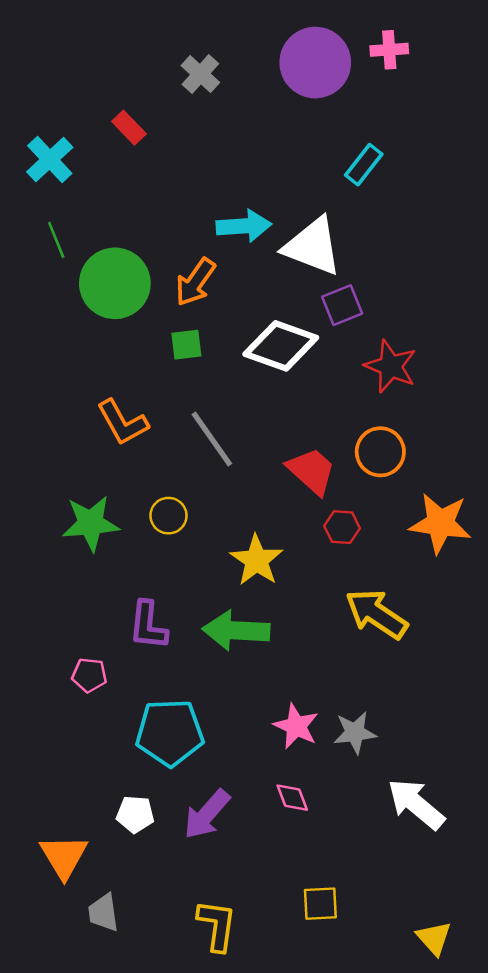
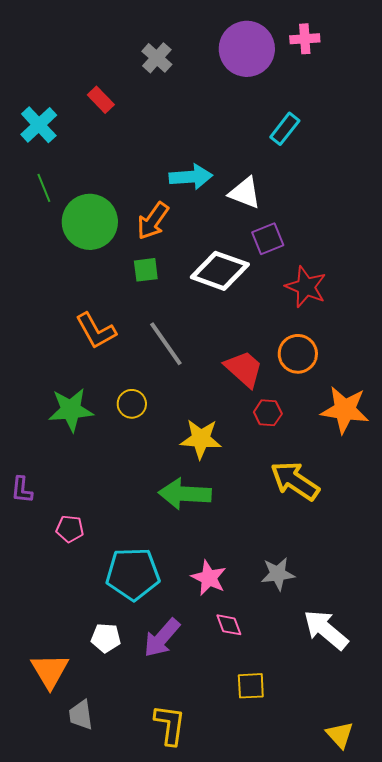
white triangle: (313, 246) -> (245, 193), size x0.7
yellow star: (257, 560) -> (201, 439), turned -30
purple L-shape: (148, 625) -> (22, 490), moved, size x0.7
pink star: (296, 726) -> (209, 578), moved
yellow square: (320, 904) -> (251, 686), moved

